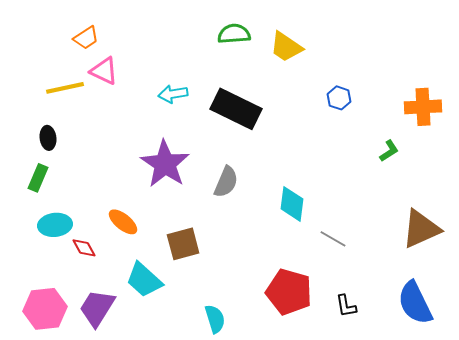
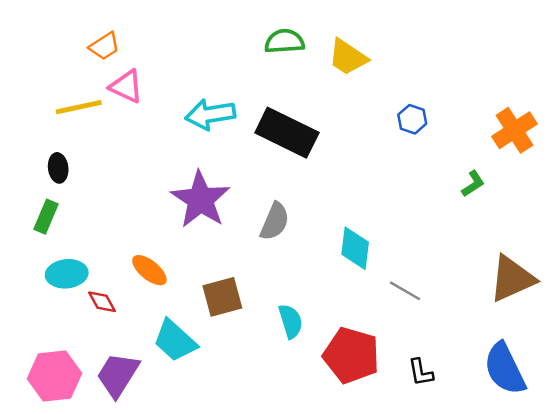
cyan arrow: (173, 94) -> (210, 114), size x1.4
orange cross: (423, 107) -> (514, 130), turned -30
cyan semicircle: (215, 319) -> (291, 321), moved

